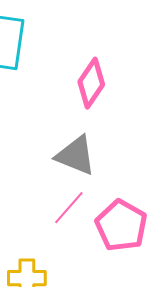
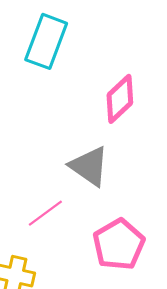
pink line: (69, 208) -> (45, 213), moved

